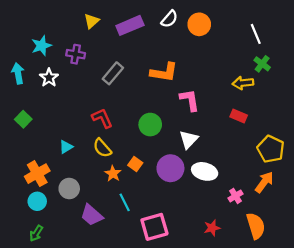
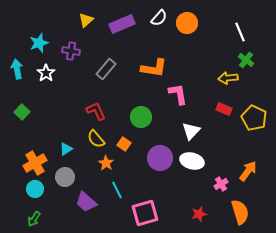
white triangle: (189, 139) -> (191, 131), moved
cyan triangle: (66, 147) -> (66, 149), moved
yellow pentagon: (271, 149) -> (254, 118), moved
orange square: (135, 164) -> (124, 144), moved

